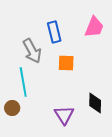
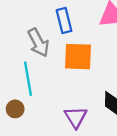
orange square: (66, 63) -> (78, 57), size x1.5

